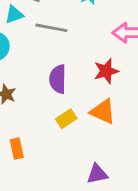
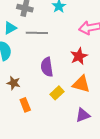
orange rectangle: (17, 149) -> (25, 105), moved
purple triangle: (97, 174) -> (83, 115), moved

